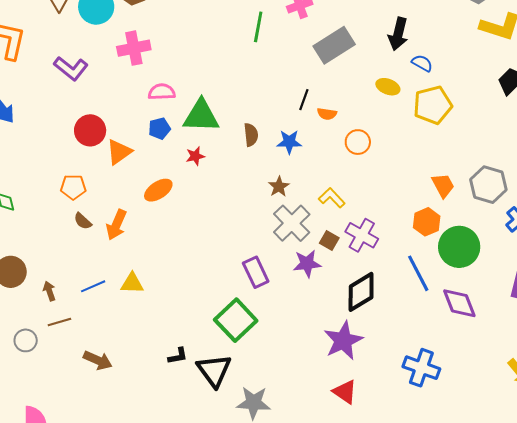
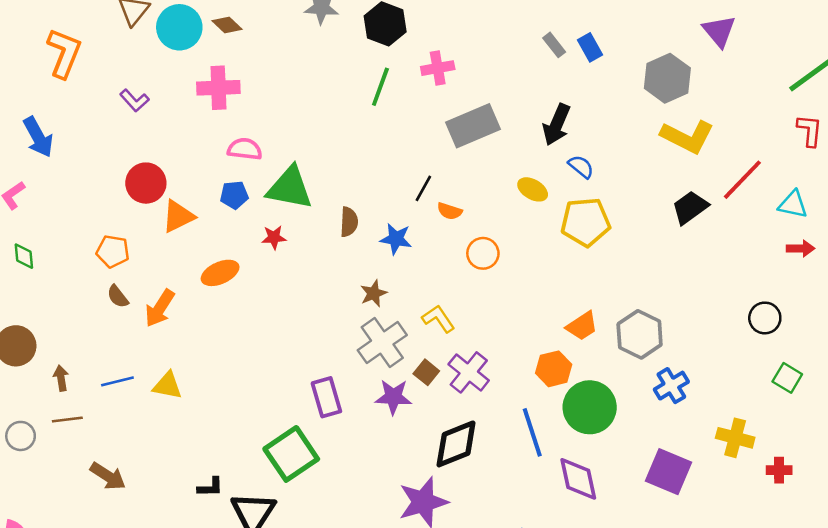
purple L-shape: (71, 68) -> (134, 100), size x0.7
orange trapezoid: (443, 185) -> (582, 326), turned 76

